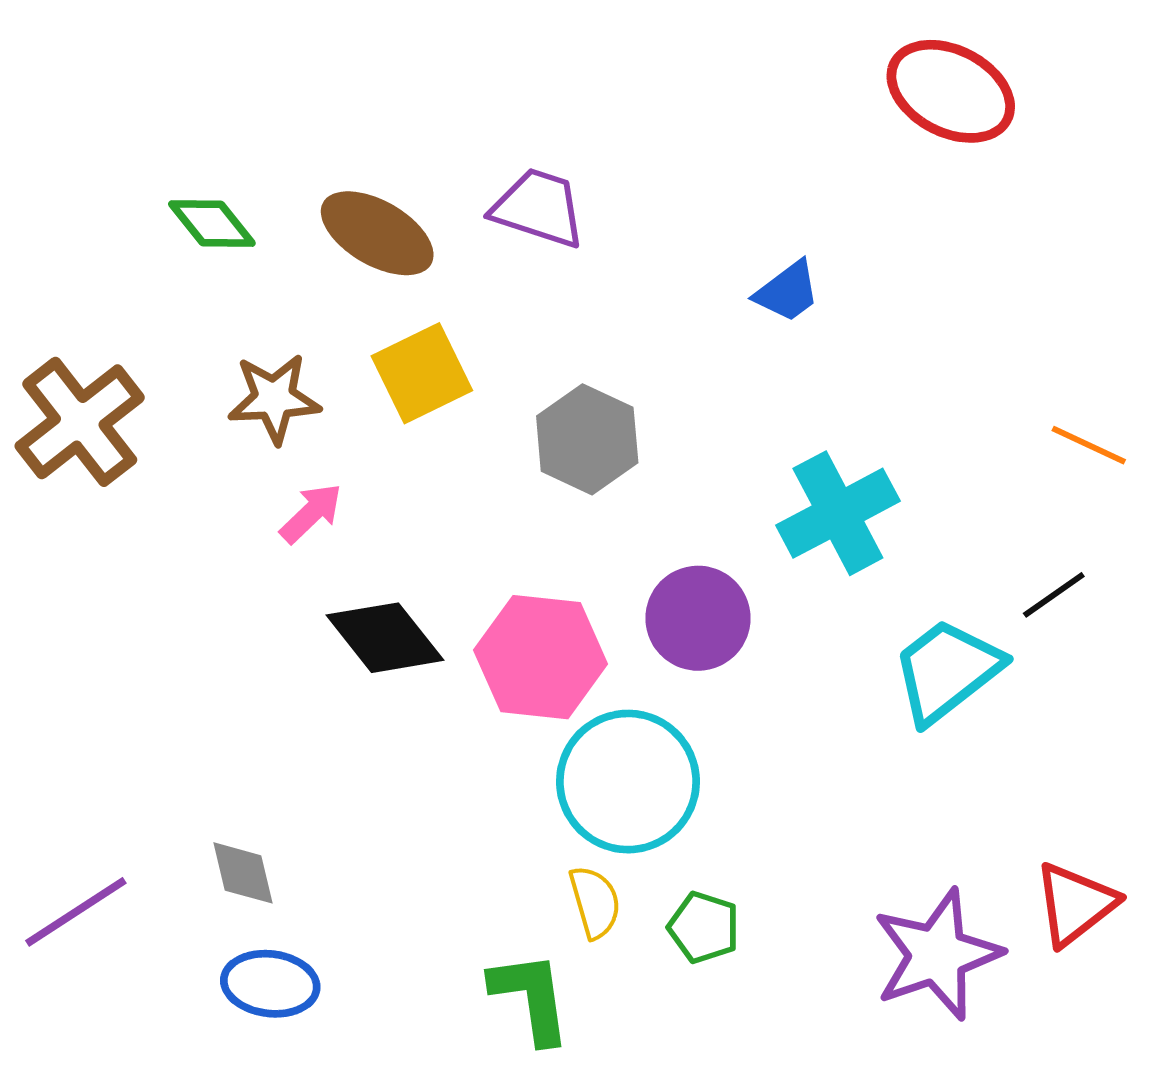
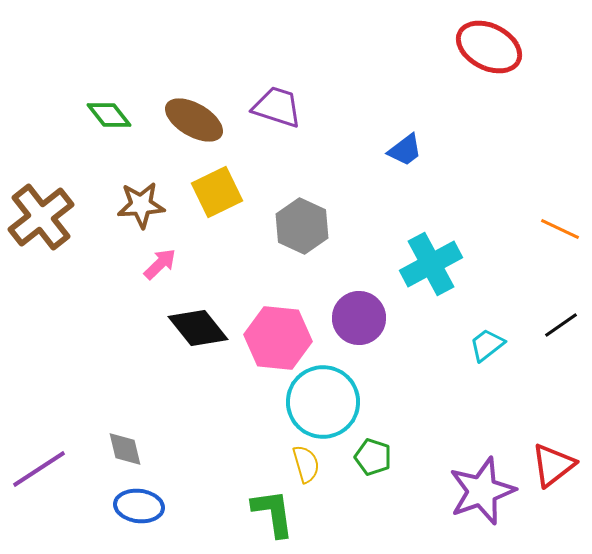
black line: (1054, 595) -> (561, 325), moved
cyan trapezoid: (947, 671) -> (487, 345), size x0.6
green pentagon: (704, 927) -> (373, 457), moved

